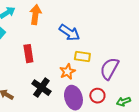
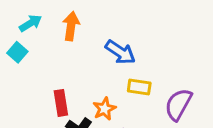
red rectangle: (28, 54) -> (61, 103), moved
orange star: (67, 72) -> (104, 109), moved

